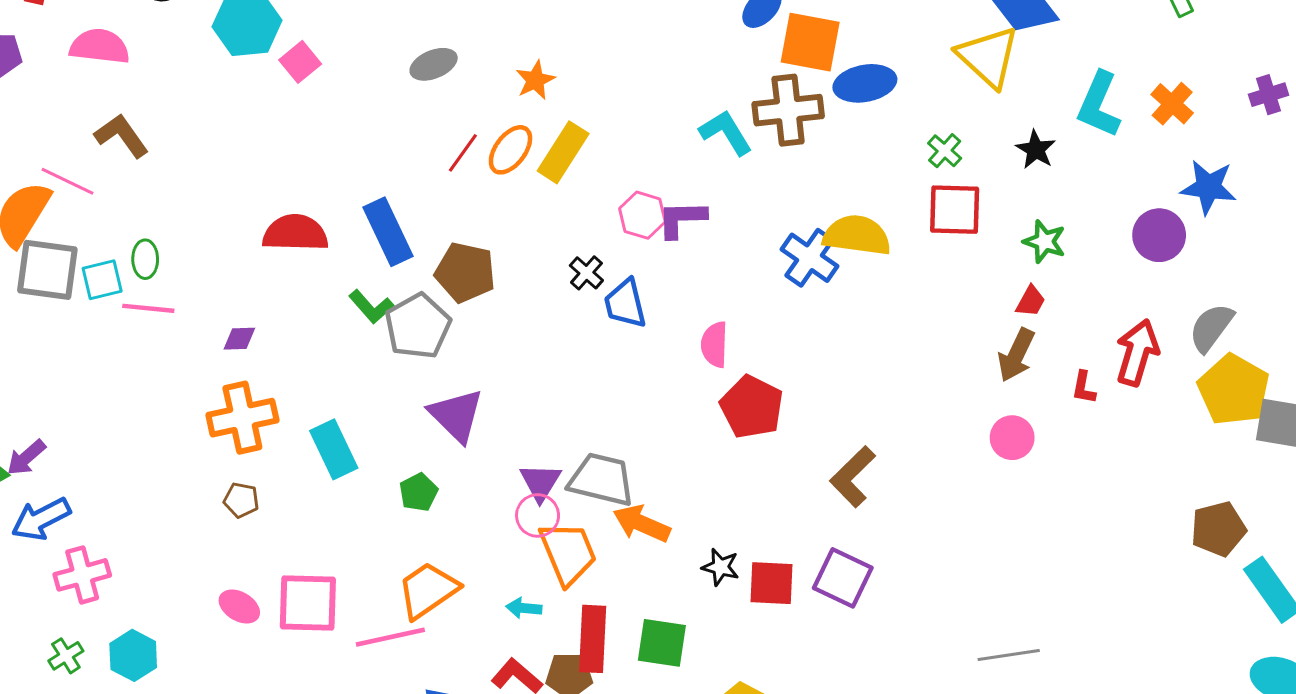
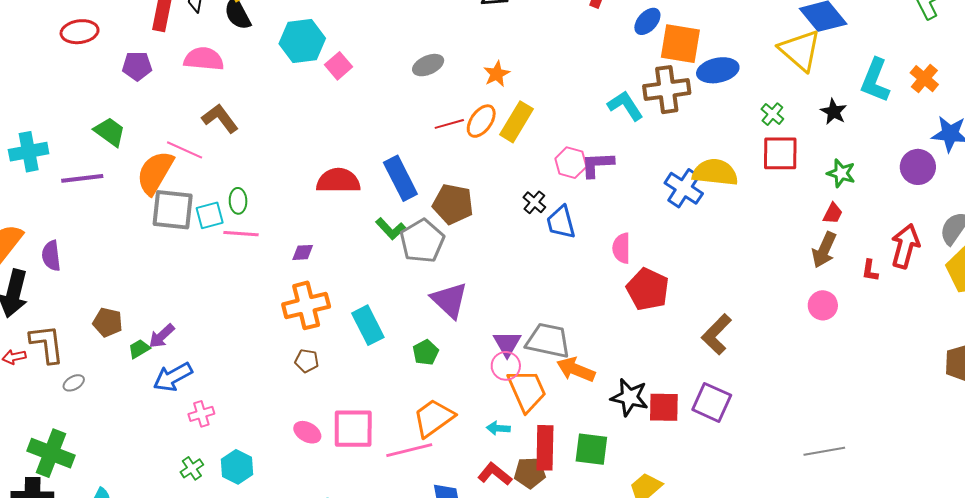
red line: (463, 153) -> (449, 124), turned 40
black star: (721, 567) -> (629, 397), size x1.5
pink cross: (82, 575) -> (201, 414), size x0.7

